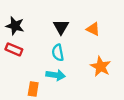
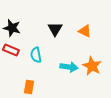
cyan semicircle: (58, 53) -> (36, 55), moved
cyan arrow: (56, 75) -> (69, 67), moved

